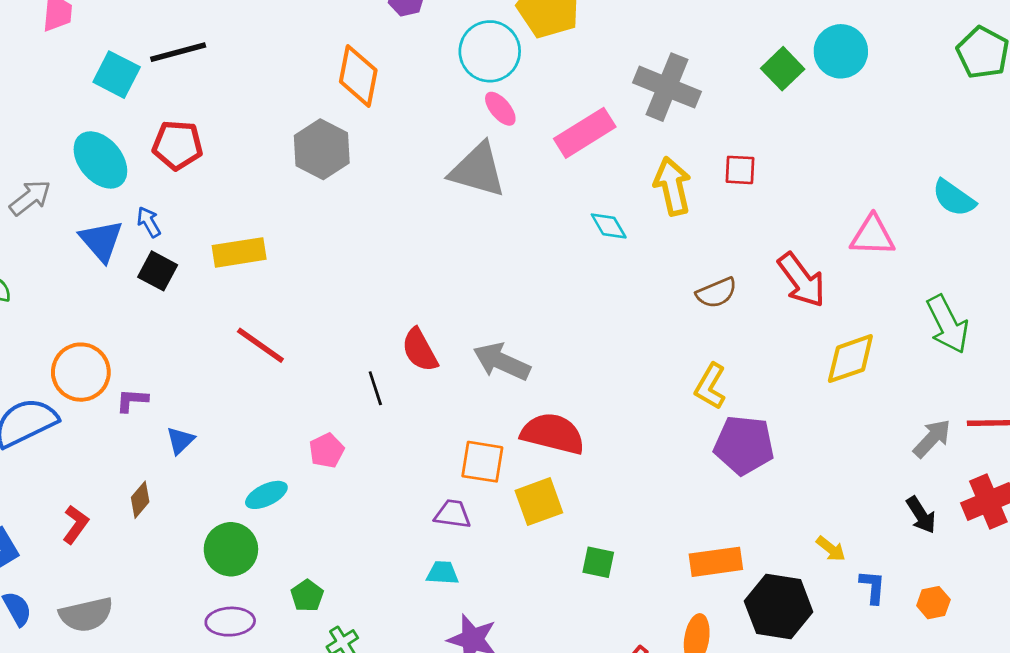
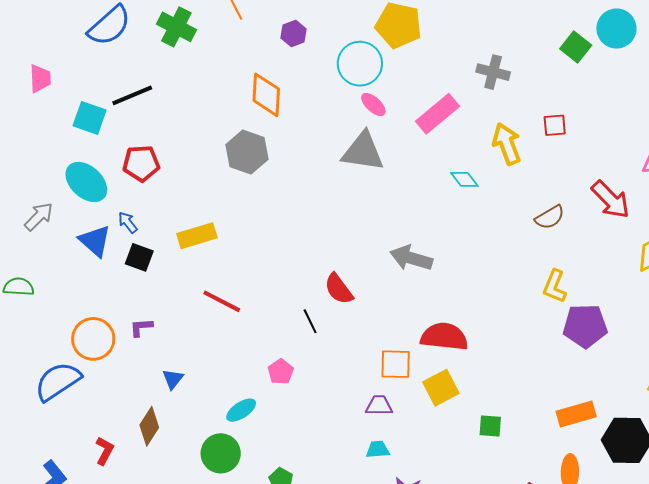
gray cross: (667, 87) -> (493, 72), size x0.7
gray arrow: (502, 362) -> (411, 258), moved
purple L-shape: (132, 400) -> (141, 327), moved
brown diamond: (140, 500) -> (149, 426), size x1.4

